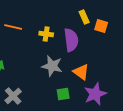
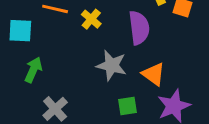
yellow cross: (46, 34) -> (91, 19), moved, turned 32

